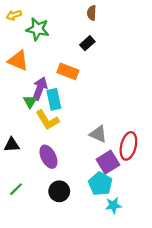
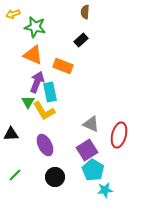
orange triangle: (18, 60) -> (33, 55), moved
green triangle: (30, 102) -> (28, 102), moved
purple square: (108, 162) -> (87, 150), moved

